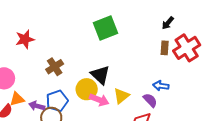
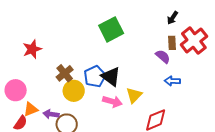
yellow circle: (87, 89) -> (74, 91), moved
purple semicircle: (150, 100) -> (163, 56), moved
blue pentagon: (57, 101) -> (95, 77), moved

